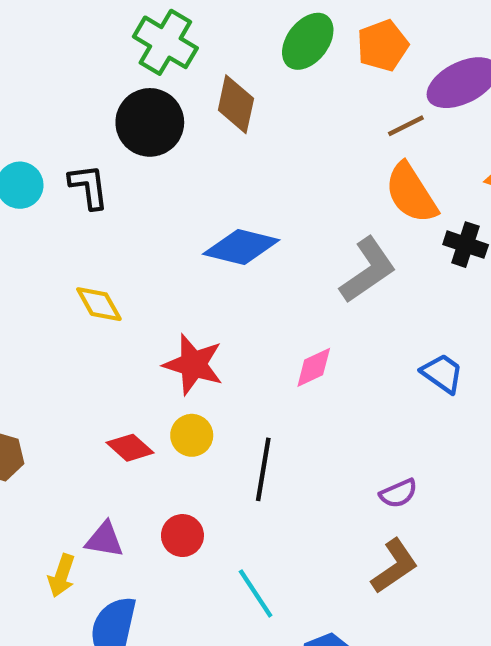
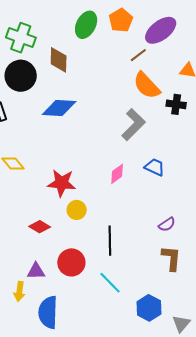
blue diamond: (241, 247) -> (59, 108), moved
blue trapezoid: (442, 373) -> (155, 167), moved
yellow circle: (192, 435) -> (77, 210), moved
black line: (263, 469) -> (110, 241), moved
red circle: (182, 536) -> (71, 262), size x1.4
brown L-shape: (394, 566) -> (171, 258), turned -40

